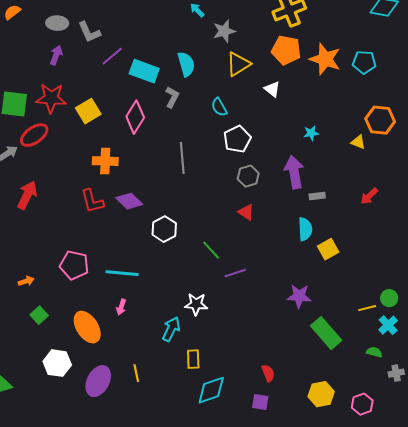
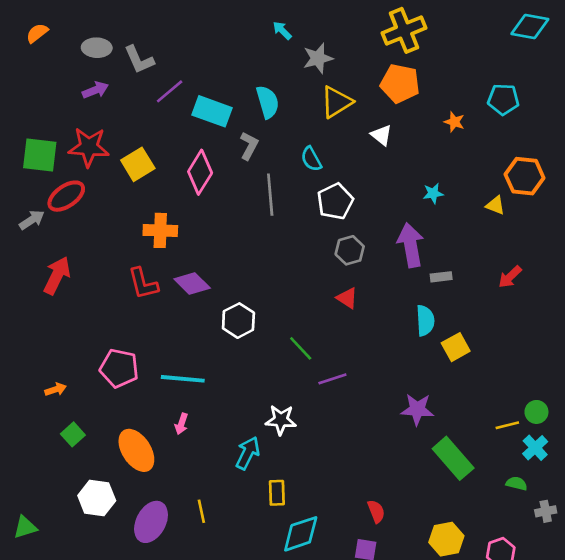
purple arrow: (56, 55) -> (95, 90), turned 48
orange star: (325, 59) -> (454, 122), moved, size x0.5
gray line: (182, 158) -> (270, 195), moved

